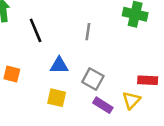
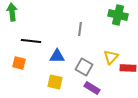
black line: (36, 30) -> (31, 41), moved, turned -60
yellow triangle: (131, 100) -> (111, 57), moved

